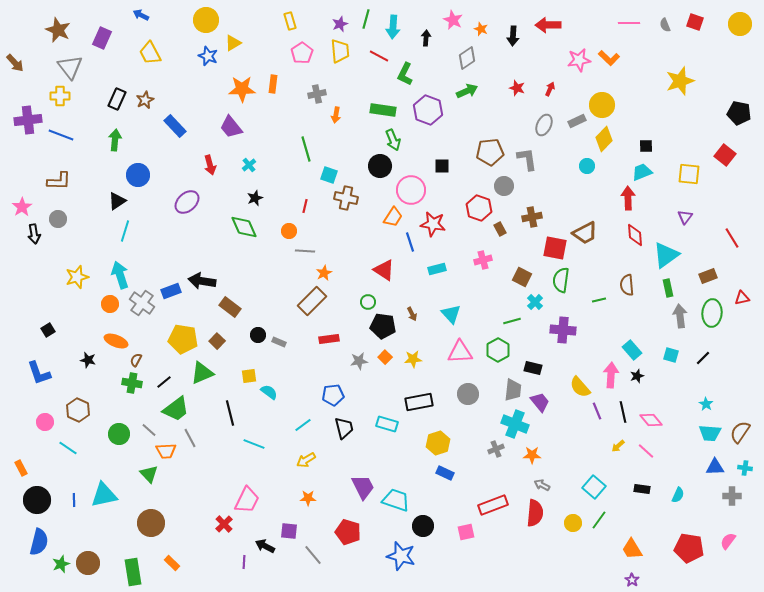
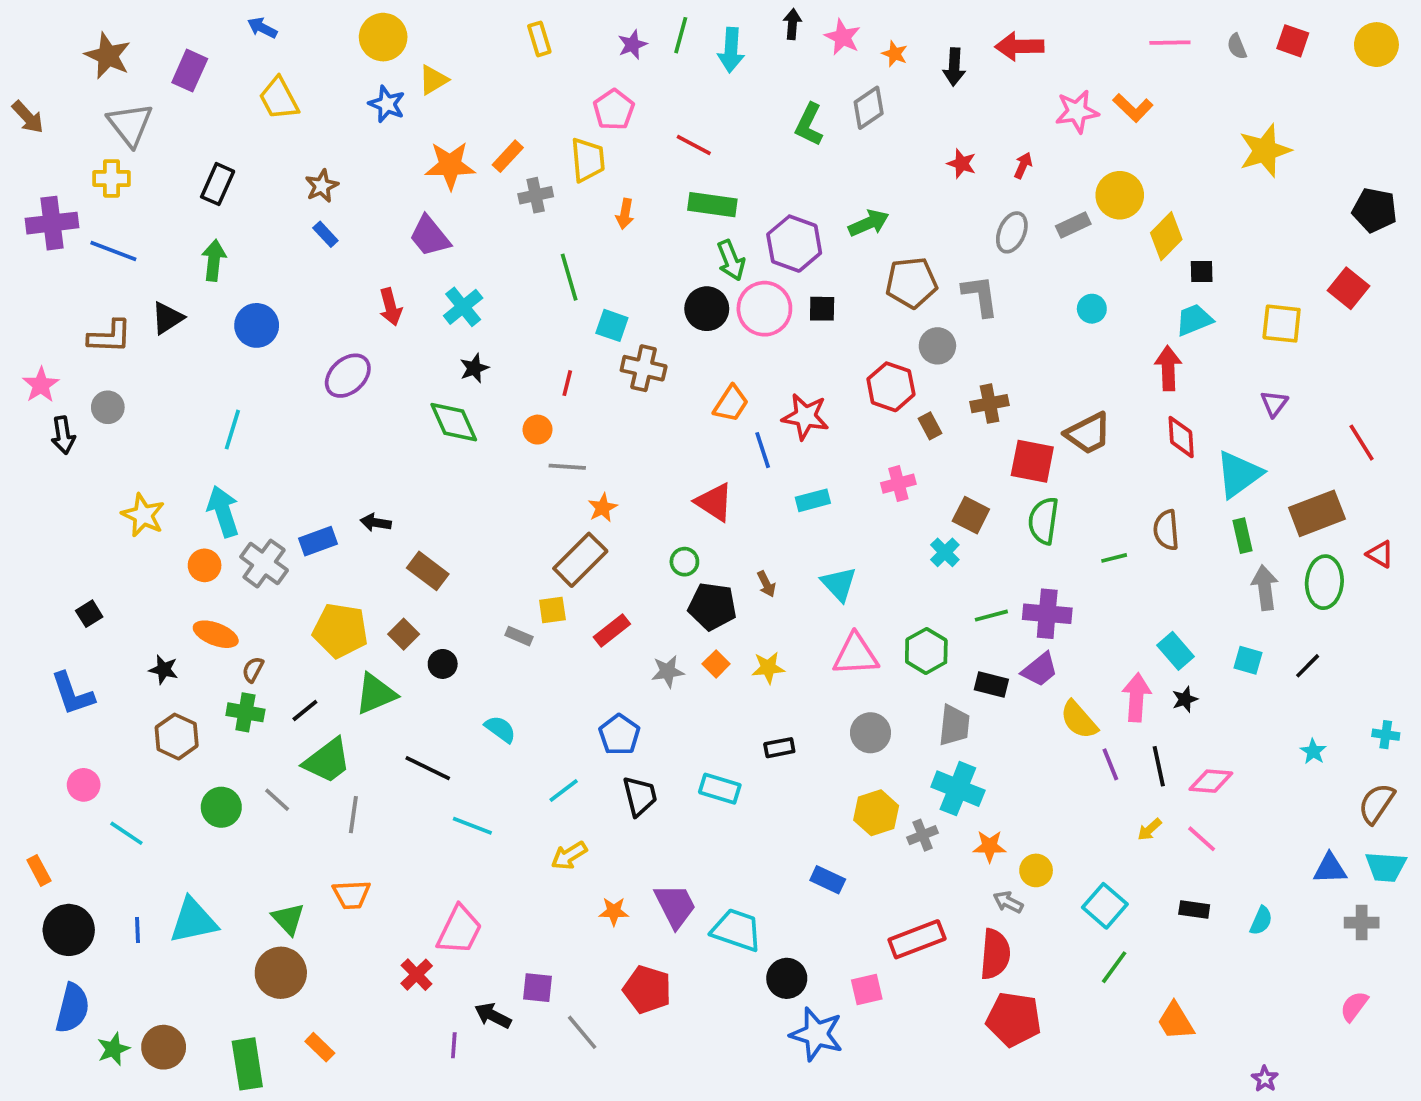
black arrow: (426, 38) -> (792, 24), moved
yellow trapezoid: (340, 51) -> (588, 160), moved
pink pentagon: (302, 53) -> (614, 110), moved
red line: (379, 56) -> (694, 145), moved
green L-shape: (405, 74) -> (809, 125), moved
orange rectangle: (273, 84) -> (508, 156), turned 36
green arrow: (467, 91) -> (869, 223), moved
gray cross: (317, 94) -> (536, 195), moved
brown star: (145, 100) -> (322, 186), moved
purple hexagon: (428, 110) -> (794, 244), moved
blue rectangle: (175, 126) -> (325, 234), size x0.6
yellow diamond: (604, 139) -> (1166, 236), moved
cyan cross: (249, 165) -> (463, 307), size x1.5
pink circle: (411, 190) -> (764, 309), moved
black triangle: (117, 201) -> (167, 318), moved
brown rectangle: (708, 276) -> (1317, 513), size x1.6
yellow star: (77, 277) -> (143, 515), turned -30
black arrow: (202, 281) -> (376, 523), size x0.6
red triangle: (742, 298) -> (1380, 554), turned 42
cyan cross: (535, 302) -> (945, 552), moved
green line: (512, 321) -> (991, 616), moved
black circle: (258, 335) -> (443, 664), moved
red rectangle: (329, 339) -> (612, 630), turned -30
yellow square: (249, 376) -> (552, 610), moved
blue pentagon: (333, 395) -> (619, 735), turned -30
black rectangle: (419, 402) -> (779, 748), size x0.6
purple trapezoid: (540, 402) -> (1040, 670), moved, turned 90
brown hexagon: (78, 410) -> (177, 737), moved
black line: (230, 413) -> (428, 768), turned -50
pink diamond: (651, 420) -> (1211, 781), turned -45
cyan trapezoid: (710, 433) -> (1386, 867), moved
gray line: (190, 438) -> (353, 815), turned 36
yellow hexagon: (438, 443) -> (876, 813), moved
orange trapezoid: (166, 451) -> (351, 895), moved
cyan cross: (745, 468) -> (1386, 735), moved
green triangle: (149, 474) -> (288, 919), moved
orange star: (308, 498) -> (614, 911), moved
yellow circle: (573, 523) -> (1036, 870), moved
red pentagon: (689, 548) -> (1014, 1019), moved
blue star: (401, 556) -> (817, 1034), moved
purple star: (632, 580) -> (1265, 1079), moved

